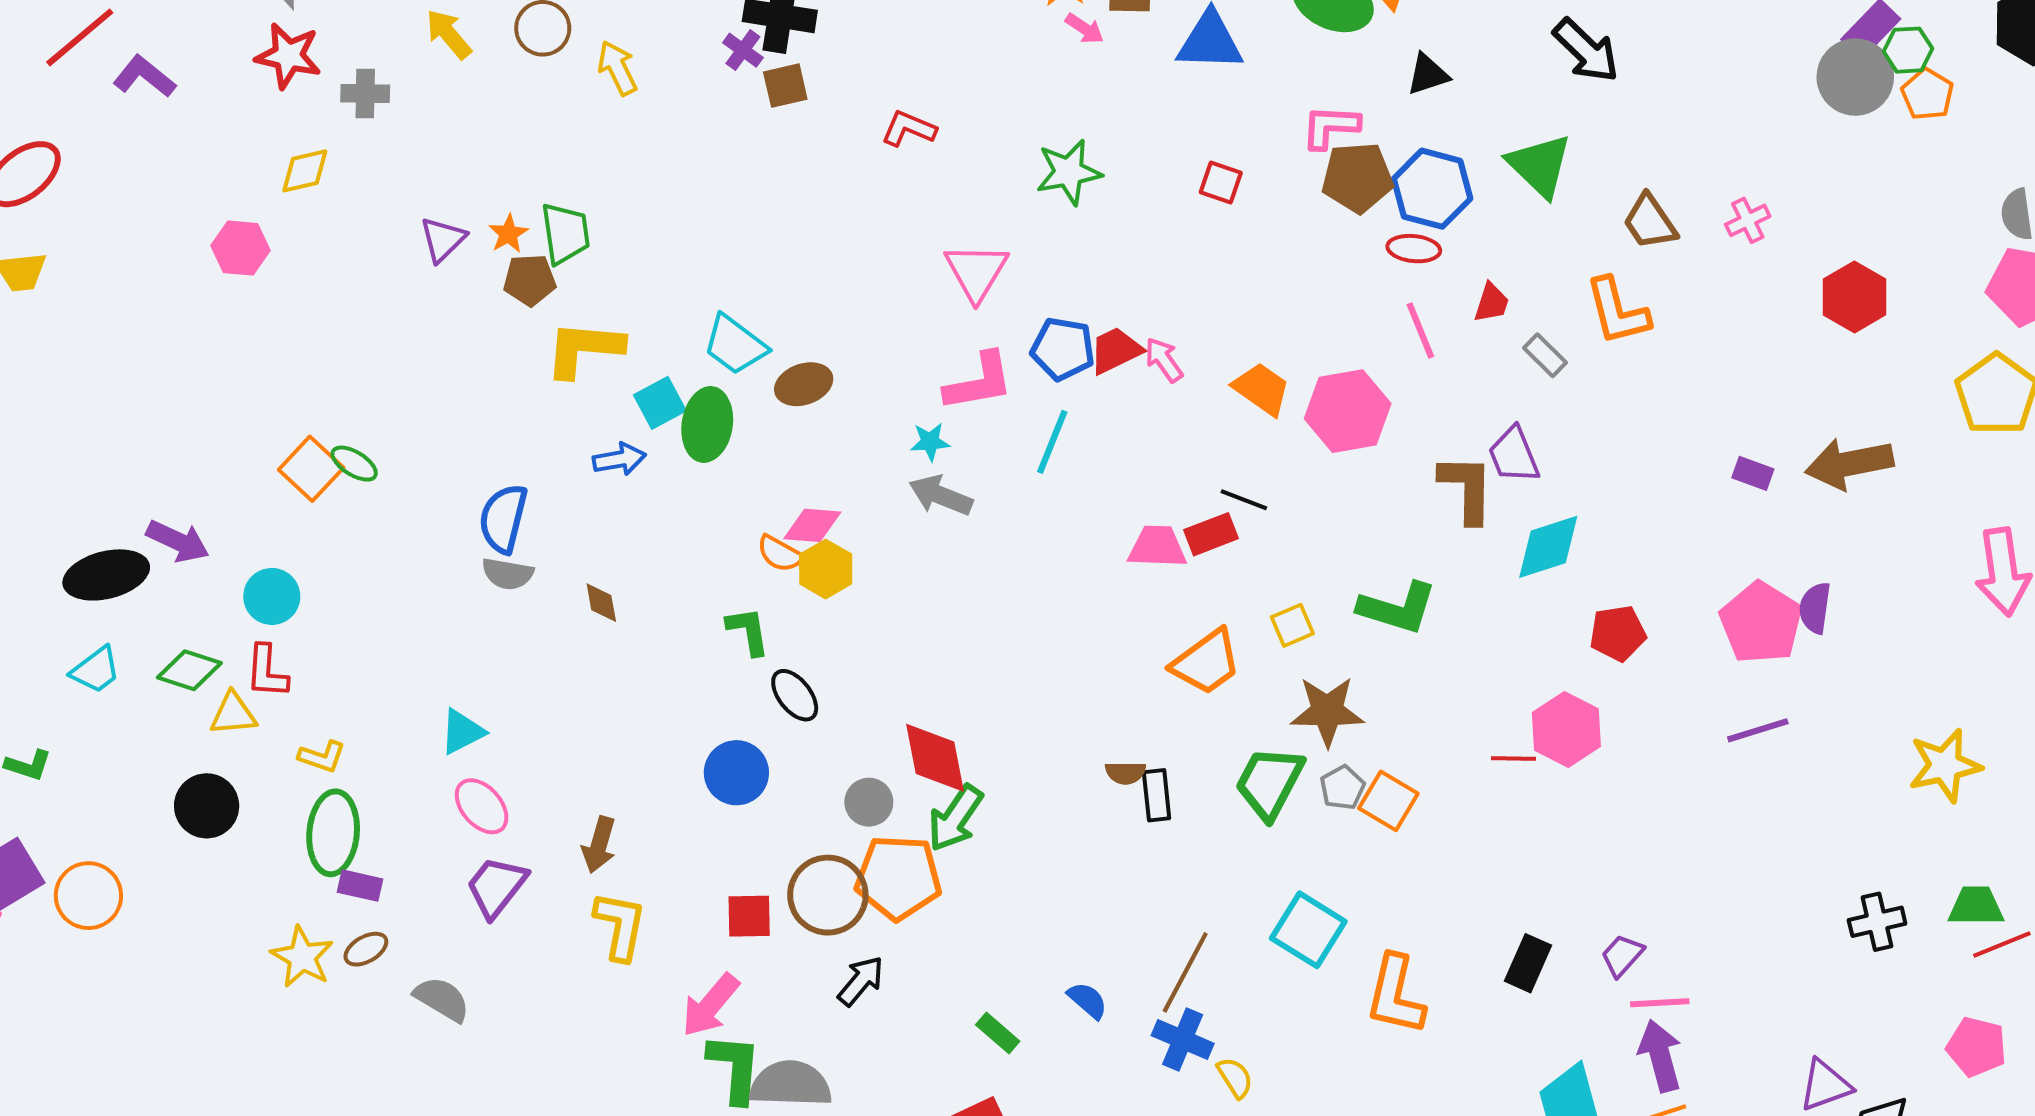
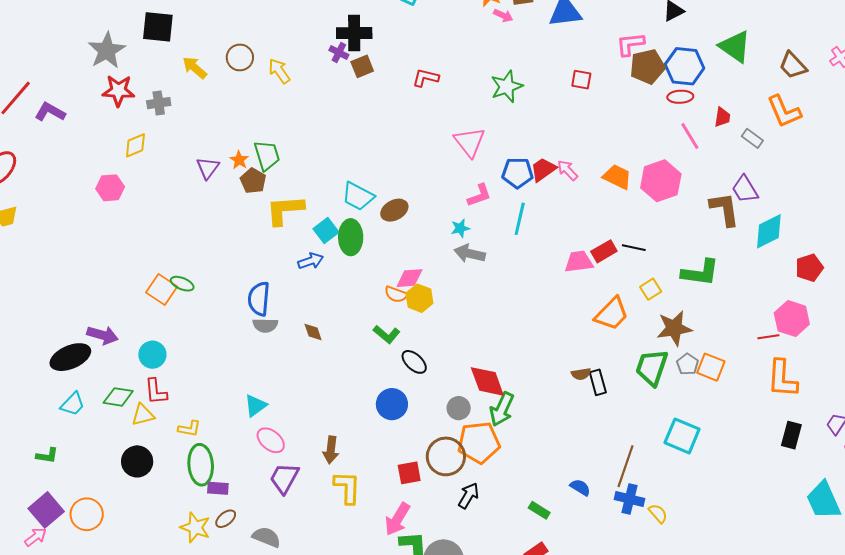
brown pentagon: (530, 280) -> (253, 181), turned -30
pink L-shape: (979, 382) -> (479, 195), size x0.7
black line: (1244, 500) -> (634, 248), moved
green L-shape: (748, 631) -> (387, 334), turned 148
orange L-shape: (1395, 995) -> (782, 379), moved

